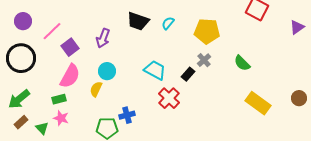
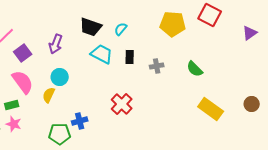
yellow pentagon: (207, 31) -> (173, 24), moved
gray cross: (204, 60) -> (157, 66), turned 32
cyan trapezoid: (155, 70) -> (102, 54), moved
black rectangle: (188, 74) -> (130, 57), moved, turned -40
pink semicircle: (70, 76) -> (23, 82), turned -65

